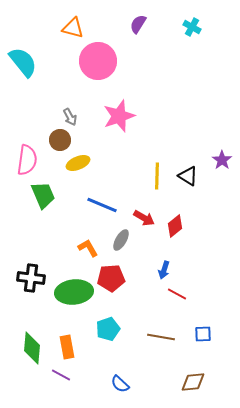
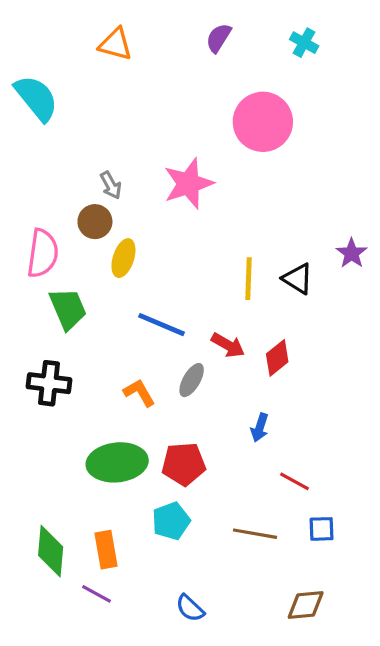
pink circle: (98, 61) -> (263, 122), moved
yellow ellipse: (78, 163) -> (123, 258), turned -50
black cross: (31, 278) -> (49, 383), moved
red pentagon: (111, 278) -> (184, 464), moved
red line: (177, 294) -> (295, 481), moved

